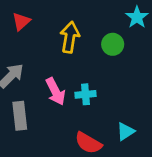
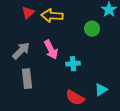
yellow arrow: (70, 37) -> (52, 16), moved, turned -95
pink arrow: (55, 91) -> (51, 50), moved

